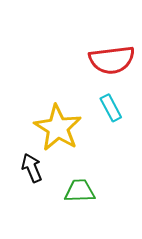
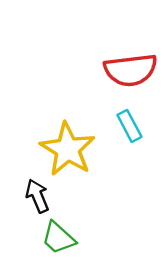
green trapezoid: (80, 191) -> (58, 238), moved, turned -136

